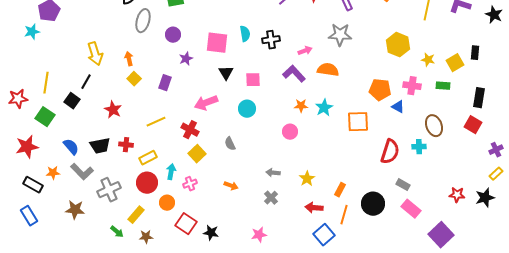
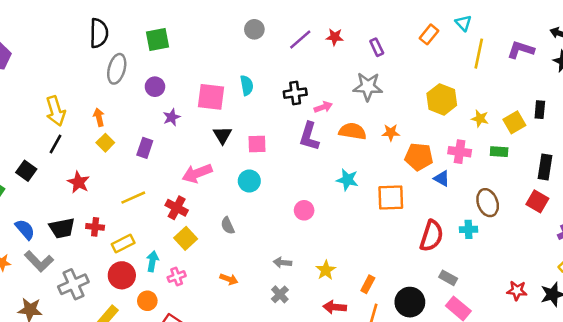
black cross: (271, 40) -> (295, 93), moved
purple L-shape: (294, 74) -> (309, 136), turned -120
black line: (86, 82) -> (56, 144), moved
orange star: (301, 106) -> (391, 133), moved
cyan star: (324, 108) -> (347, 180), turned -30

